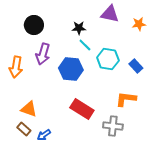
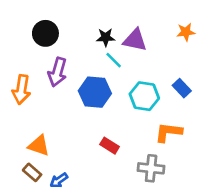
purple triangle: (110, 14) -> (135, 40), moved
cyan hexagon: (108, 59) -> (144, 96), moved
red rectangle: (82, 109) -> (110, 146), size x0.6

